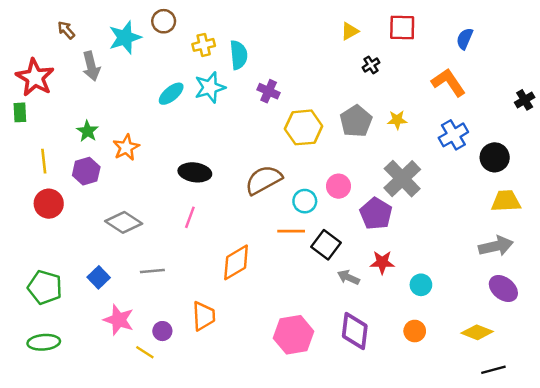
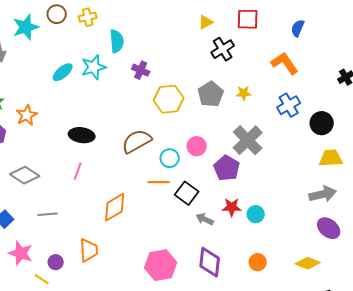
yellow cross: (204, 45) -> (88, 17), moved
black cross: (371, 65) -> (223, 49), size x1.6
cyan circle: (421, 285) -> (256, 214), moved

